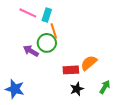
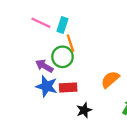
red rectangle: (71, 70) -> (68, 87), moved
blue star: (15, 89) -> (47, 86), moved
black star: (77, 89) -> (84, 110), moved

